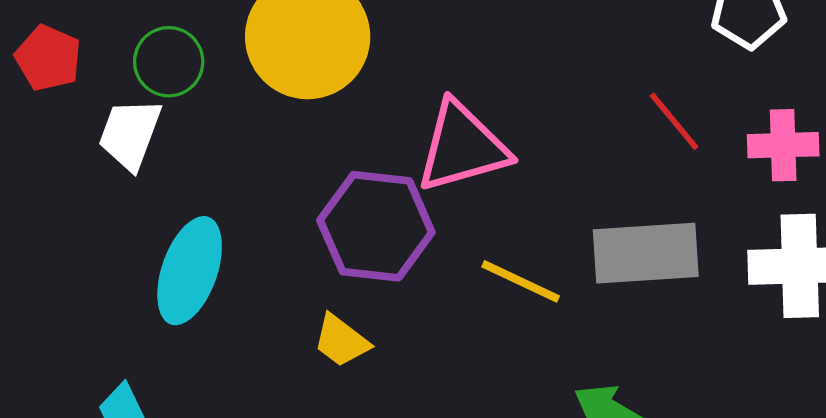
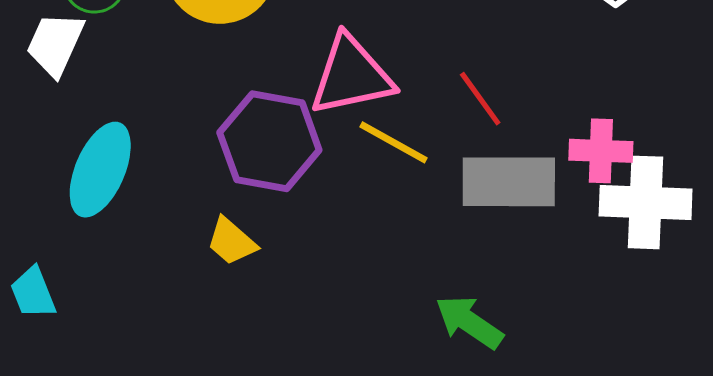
red line: (674, 121) -> (480, 99), moved
pink cross: (783, 145) -> (601, 151), moved
yellow line: (521, 281) -> (394, 142), moved

